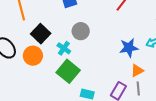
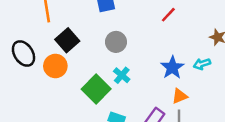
cyan cross: (64, 48) -> (122, 75), moved
blue star: (129, 48) -> (172, 67), turned -30

